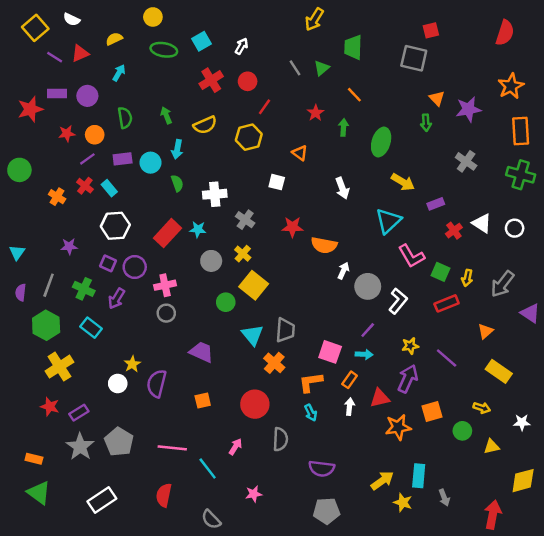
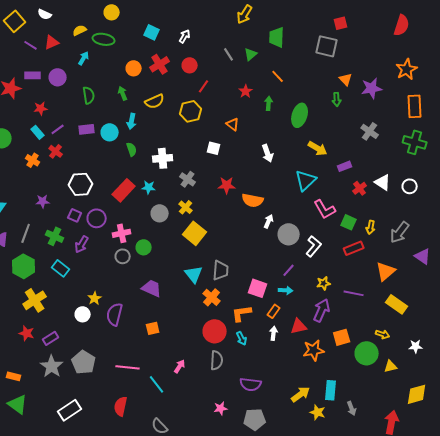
cyan square: (201, 41) -> (152, 32), turned -35
green ellipse: (164, 50) -> (104, 39), moved
orange circle: (95, 135) -> (134, 68), moved
cyan rectangle: (109, 188) -> (38, 132), moved
green circle: (226, 302) -> (144, 247), moved
orange triangle: (485, 331) -> (386, 271), size x1.5
purple line: (447, 358) -> (354, 293), turned -30
red circle: (255, 404) -> (215, 331), moved
green circle: (462, 431) -> (367, 353), size x1.5
pink star: (254, 494) -> (221, 408), moved

